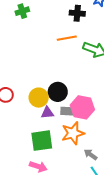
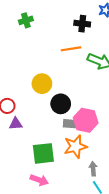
yellow circle: (39, 98) -> (42, 84), moved
purple triangle: (47, 113) -> (16, 124), moved
gray arrow: (91, 155) -> (93, 169), turned 48

